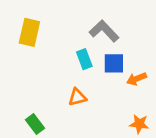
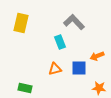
blue square: (114, 63) -> (79, 68), moved
green rectangle: (35, 124) -> (25, 88), turned -40

